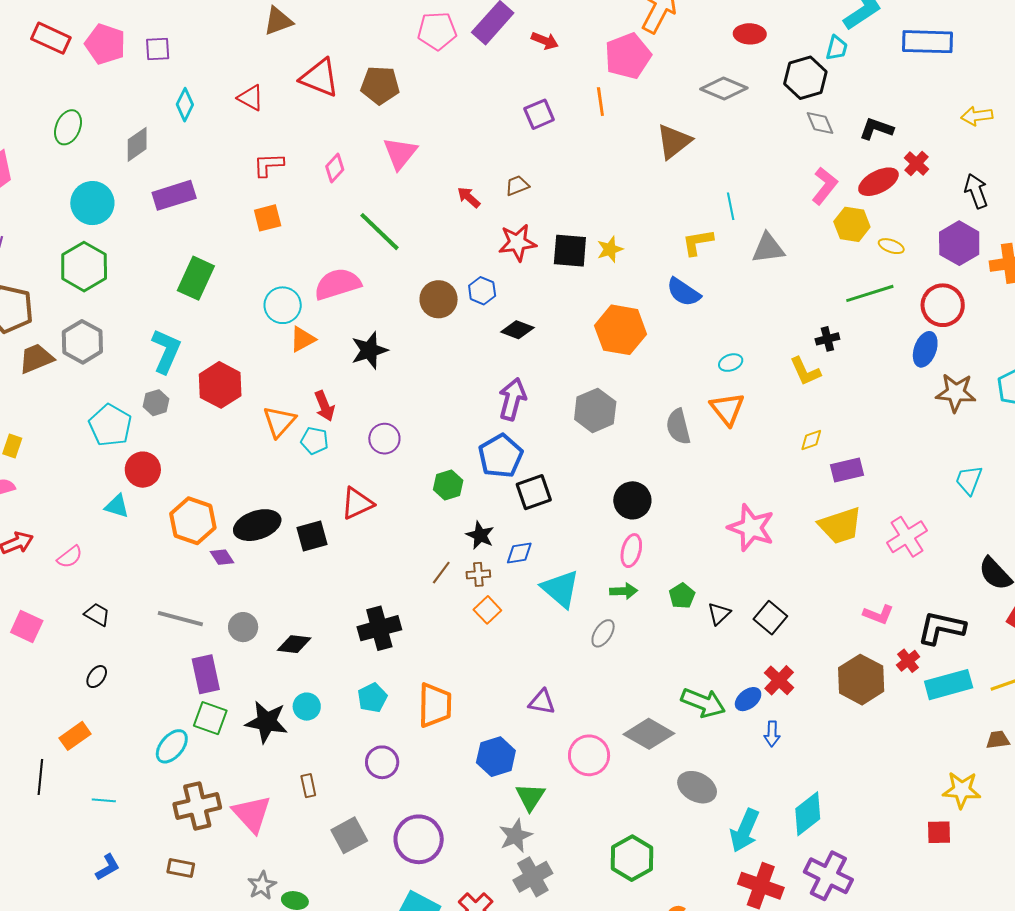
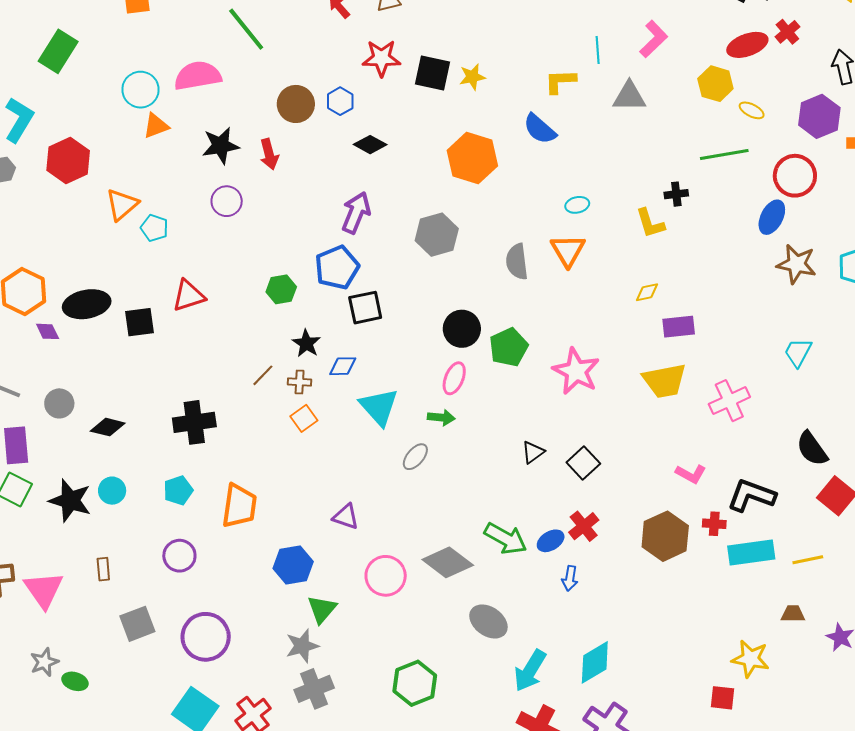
pink L-shape: (825, 186) -> (654, 39), moved
red arrow: (324, 406) -> (269, 154), moved
purple circle: (384, 439) -> (227, 201), moved
green pentagon: (682, 596) -> (509, 347), moved, size x1.5
red cross: (908, 661) -> (714, 524), turned 35

